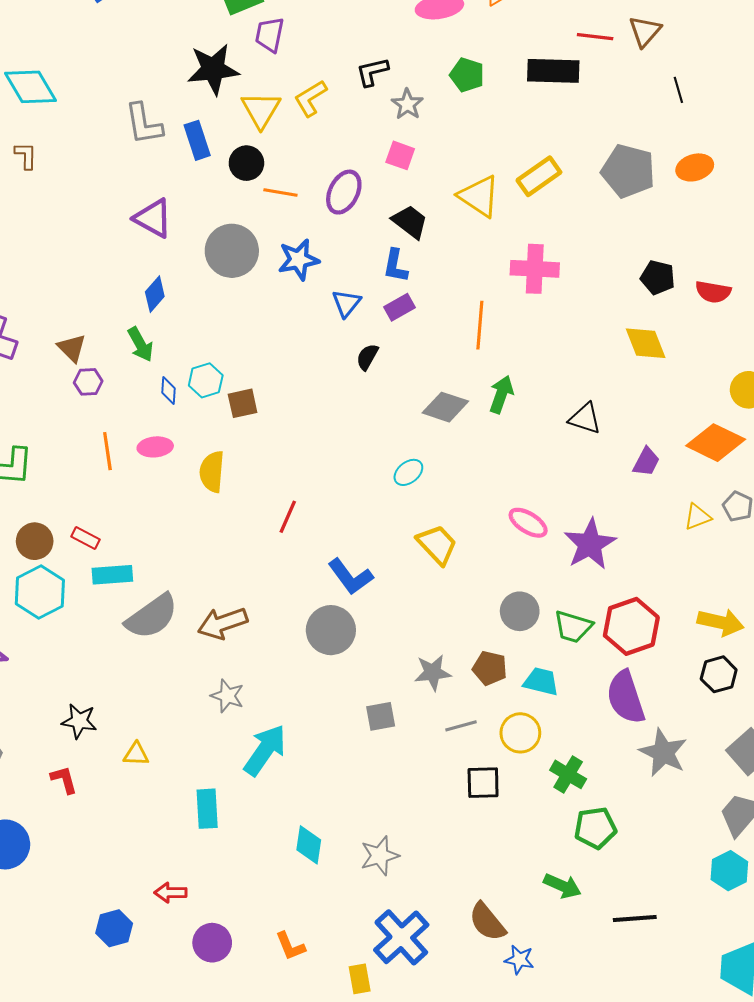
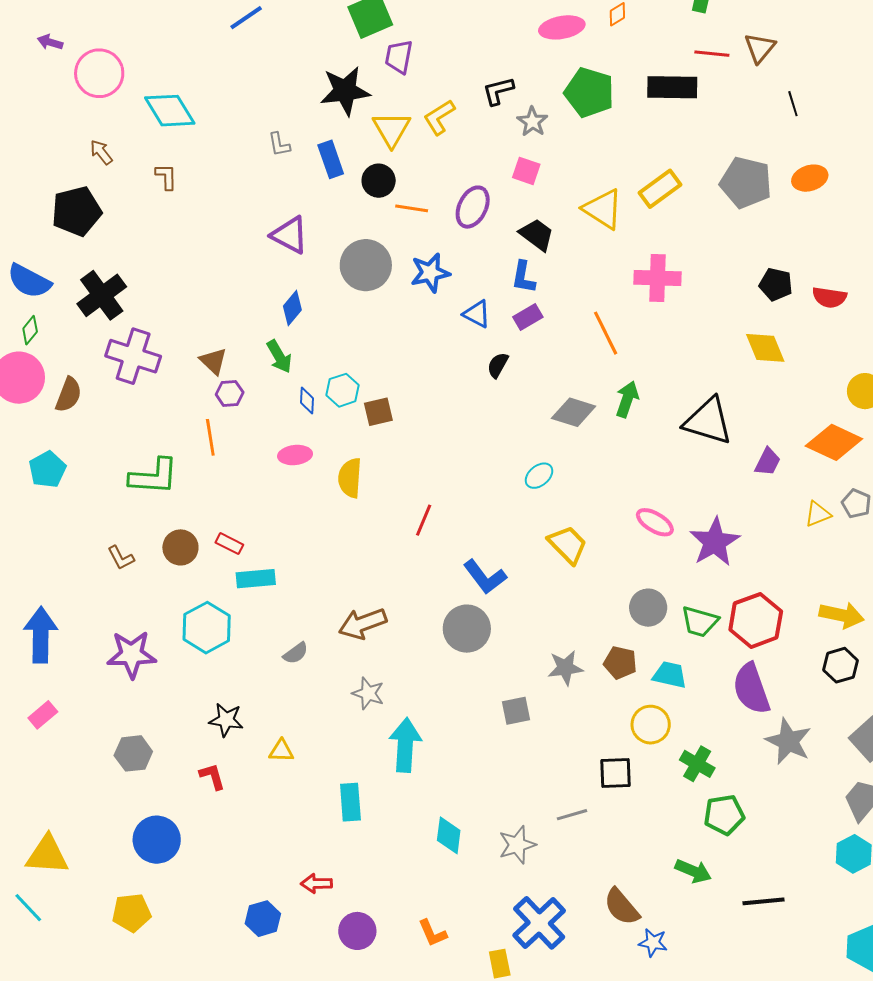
green pentagon: (467, 75) -> (589, 92), size x1.5
gray L-shape: (144, 124) -> (279, 144), size x0.6
blue triangle: (346, 303) -> (477, 314), turned -40
orange line: (480, 325) -> (606, 333), turned -30
black triangle: (585, 418) -> (708, 421), size x1.6
orange line: (107, 451) -> (210, 437), moved
cyan hexagon: (40, 592) -> (207, 628), moved
gray semicircle: (152, 617) -> (296, 653), moved, size x0.5
gray line: (461, 726) -> (572, 815), moved
cyan arrow: (265, 750) -> (405, 745), turned -30

